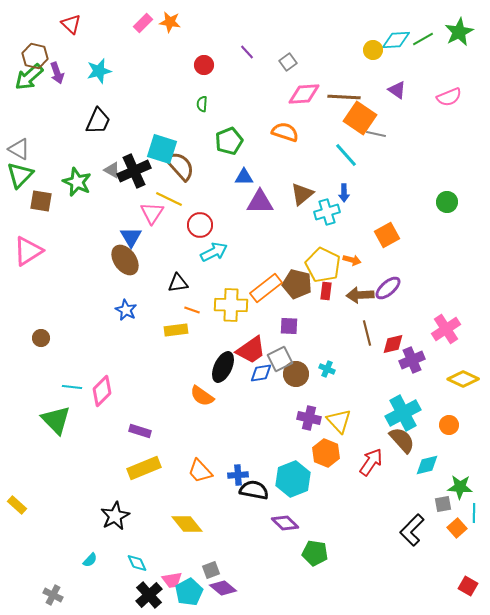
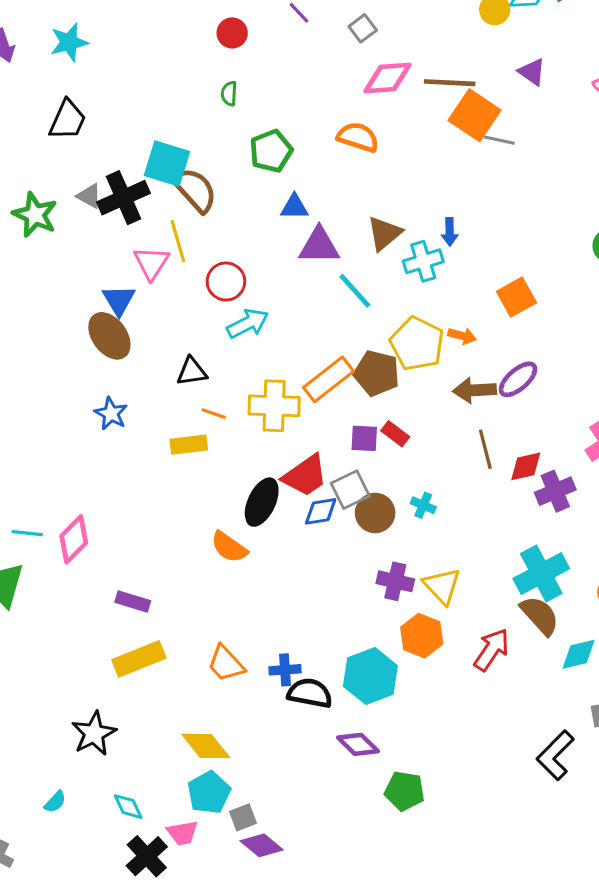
cyan line: (346, 155) -> (355, 291), moved
yellow line: (169, 199) -> (178, 241), turned 48
red rectangle: (326, 291) -> (395, 434), moved, turned -60
cyan pentagon: (189, 592) -> (209, 793), moved

